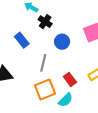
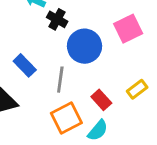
blue rectangle: (22, 40) -> (25, 65), moved
blue circle: (62, 42) -> (84, 46), size x1.5

